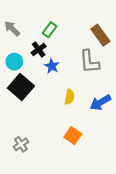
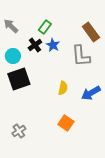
blue star: (52, 66) -> (53, 45), moved
black square: (21, 87) -> (19, 79), turned 30

